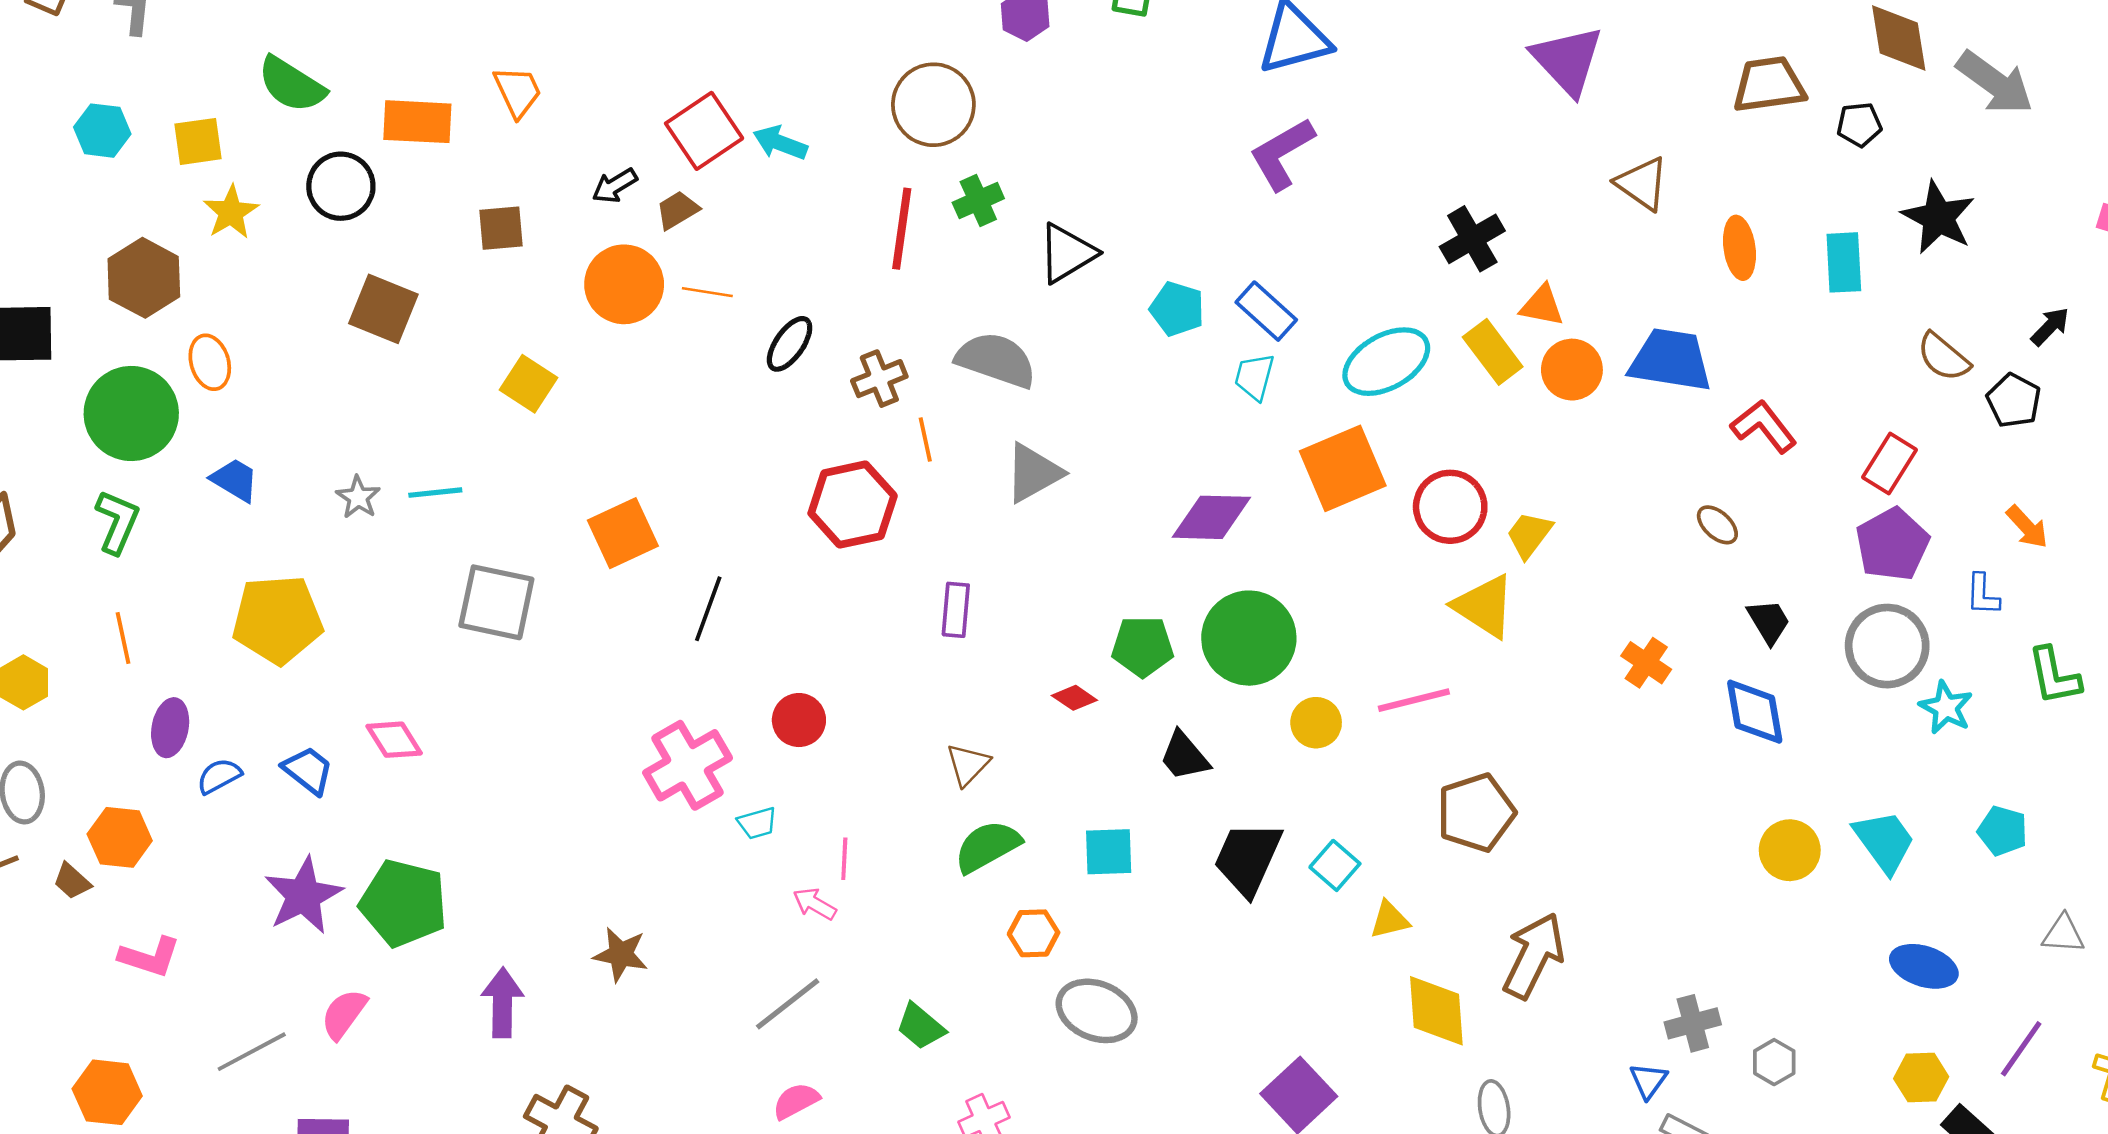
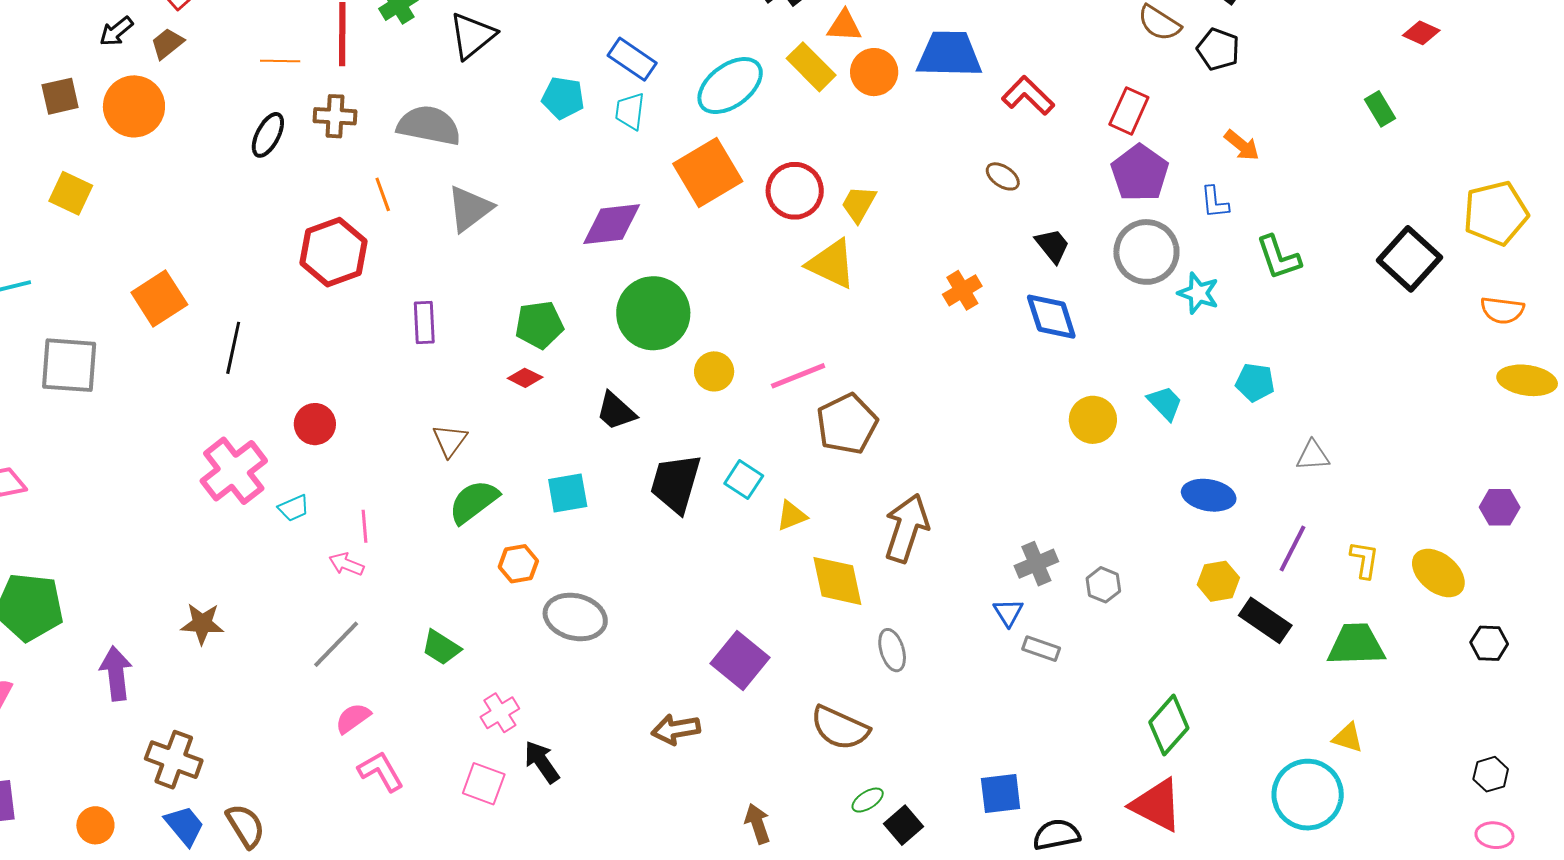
brown square: (501, 228) -> (60, 96), moved
orange line: (707, 292) -> (280, 61), moved
cyan pentagon: (1177, 309) -> (563, 98), moved
brown cross: (879, 379) -> (335, 116), moved, turned 33
green pentagon: (1143, 646) -> (539, 325), moved
orange cross: (1646, 663) -> (962, 290), turned 33
pink line: (1414, 700) -> (798, 376), moved
cyan trapezoid: (1884, 841) -> (1165, 403), size x0.7

